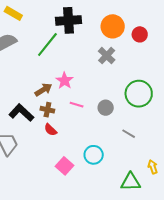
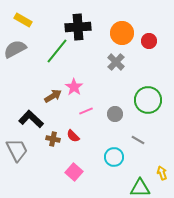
pink line: (77, 105) -> (86, 111), turned -40
brown cross: (47, 110) -> (53, 139), moved
red semicircle: (50, 130) -> (73, 136), moved
cyan circle: (94, 155) -> (114, 157), moved

